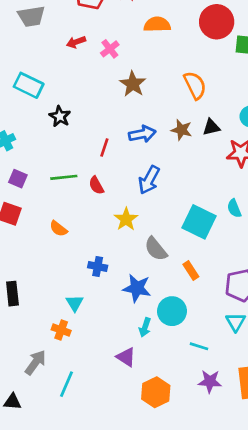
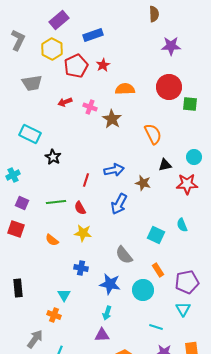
pink cross: (110, 49) -> (90, 107), turned -32
brown star: (133, 84) -> (112, 119), moved
brown star: (181, 130) -> (143, 183), moved
yellow star: (126, 219) -> (83, 233), moved, turned -30
cyan square: (199, 222) -> (156, 235), size x0.7
orange rectangle: (191, 271) -> (158, 270), moved
cyan circle: (172, 311) -> (143, 290), moved
cyan arrow: (145, 327) -> (107, 313), moved
purple triangle: (126, 357) -> (102, 335), turned -35

